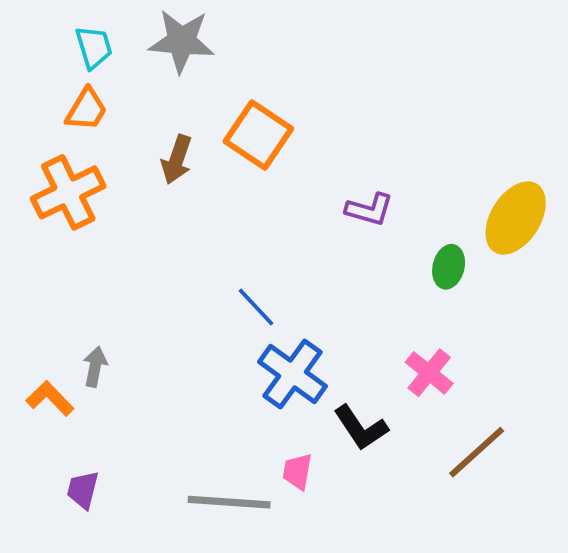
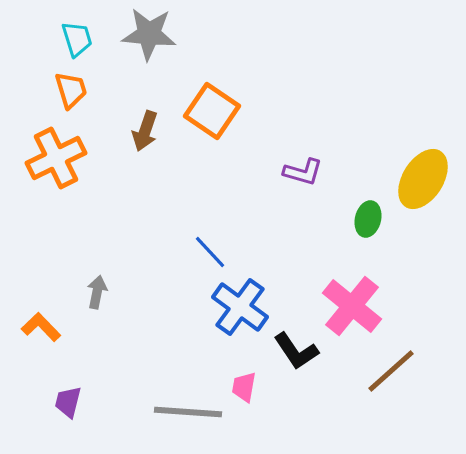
orange trapezoid: (86, 109) -> (71, 90), turned -48
gray arrow: (95, 367) -> (97, 292), moved
pink cross: (429, 373) -> (352, 306), size x1.5

